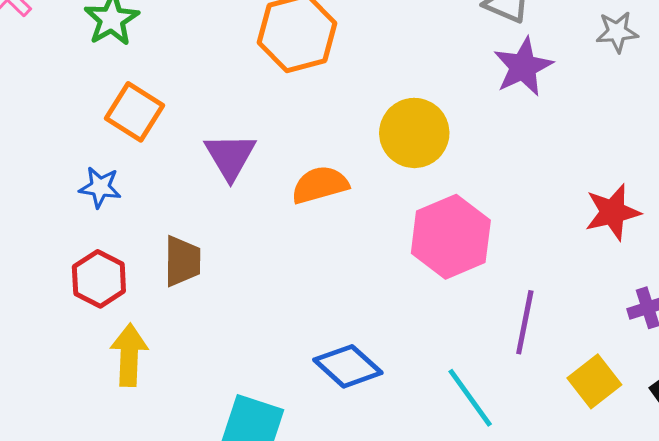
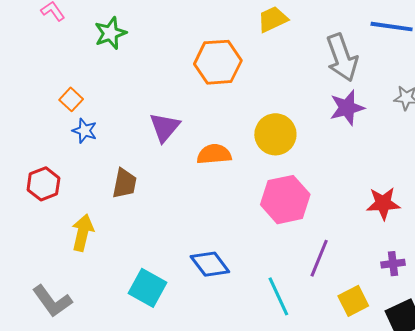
orange square: (134, 112) -> (71, 99), moved, size x0.7
red hexagon: (99, 279) -> (43, 184), moved

